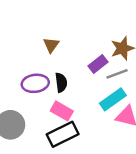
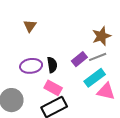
brown triangle: (51, 45) -> (30, 26), moved
purple rectangle: (98, 64) -> (79, 59), moved

